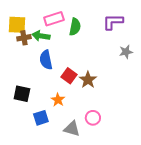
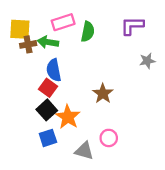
red square: (69, 76) -> (48, 88), moved
black square: (22, 94) -> (47, 110), moved, turned 36
orange star: (58, 100) -> (68, 117), size x1.5

